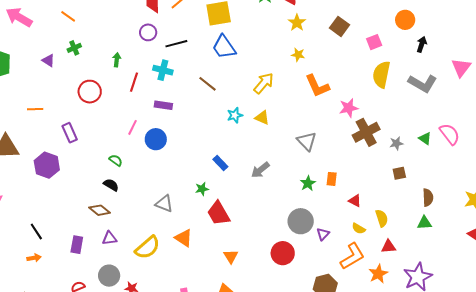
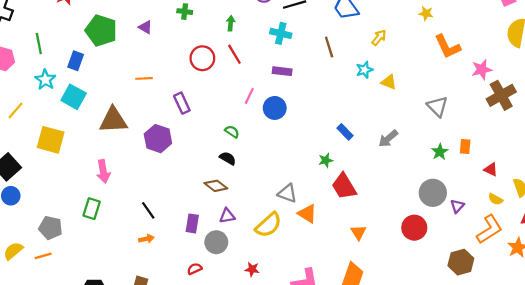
green cross: (74, 48) -> (185, 12), turned 32
purple triangle: (48, 60) -> (145, 27), moved
red line: (134, 82) -> (234, 54), moved, turned -48
yellow arrow: (264, 83) -> (379, 38), moved, size x0.7
brown line: (208, 84) -> (329, 47), turned 36
cyan star: (235, 115) -> (364, 70), moved
gray triangle: (164, 204) -> (287, 193), moved
gray circle: (109, 276) -> (216, 242), moved

